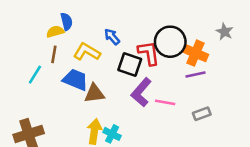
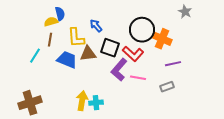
gray star: (225, 32) -> (185, 12), moved
yellow L-shape: (87, 52) -> (76, 38), turned -125
red L-shape: (149, 53) -> (133, 54), moved, turned 140
purple line: (195, 75) -> (173, 64), moved
brown triangle: (94, 94) -> (88, 54), moved
cyan cross: (112, 134) -> (96, 103), turned -32

